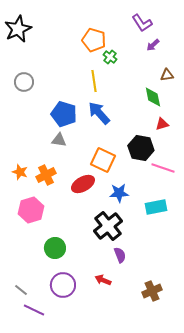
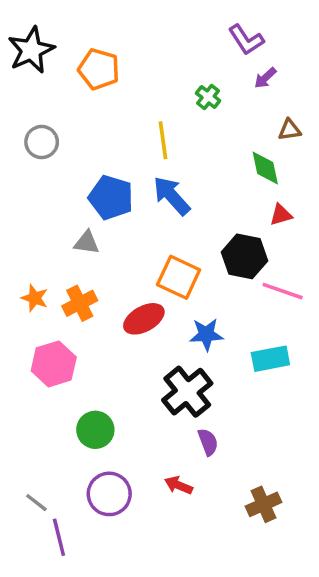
orange pentagon: (94, 40) -> (99, 69), moved
green cross: (110, 57) -> (208, 97), moved
gray triangle: (59, 140) -> (87, 243), moved
purple line: (34, 310) -> (59, 537), turned 50

